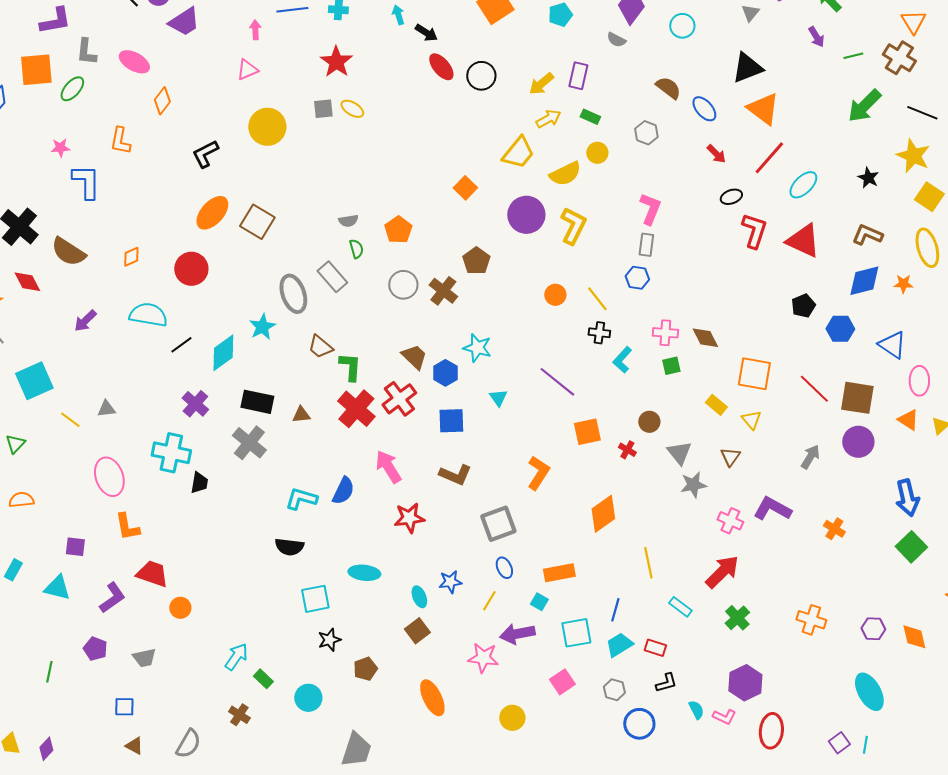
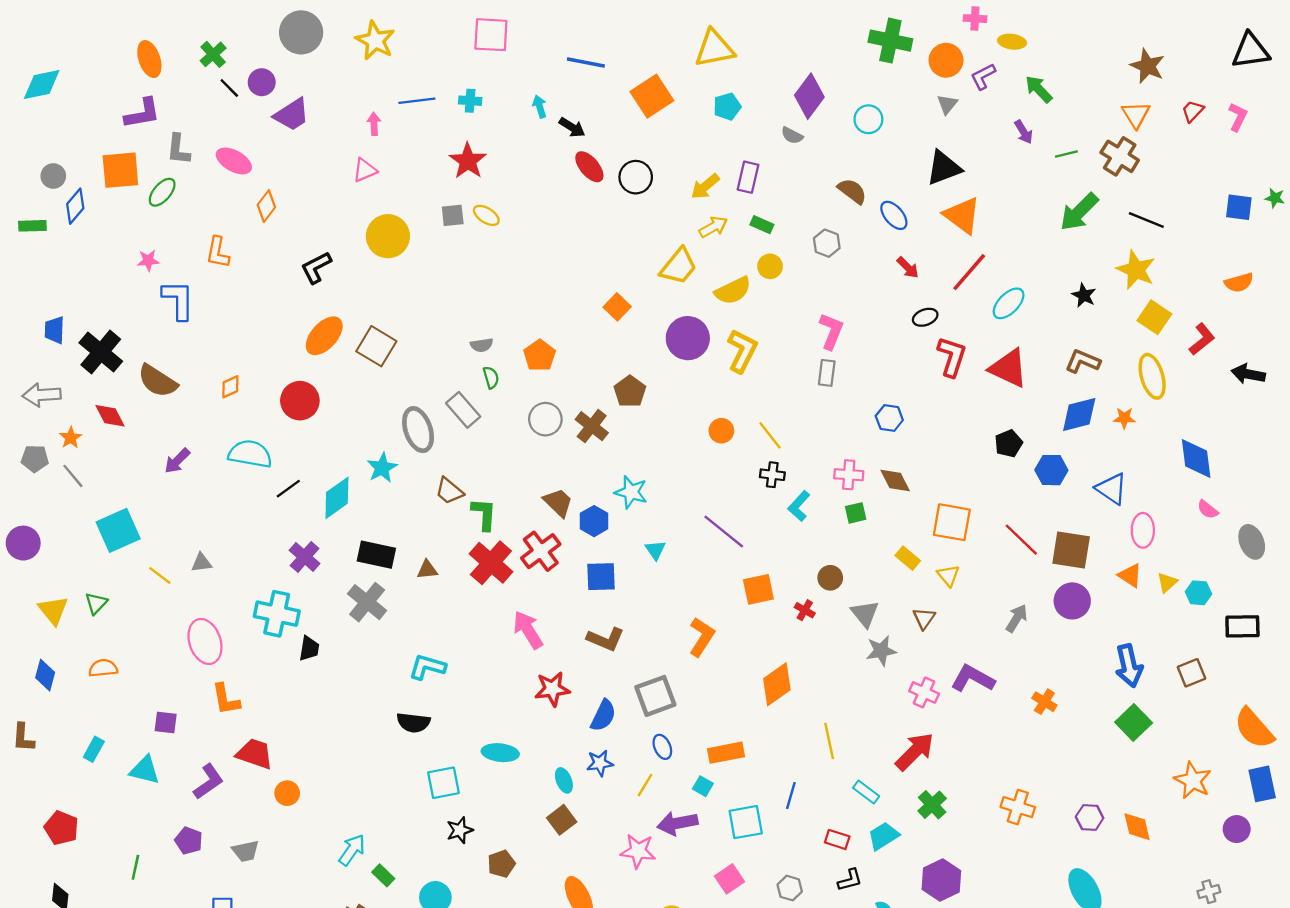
blue hexagon: (637, 278) -> (889, 418), moved
blue semicircle: (343, 491) -> (603, 716), moved
cyan trapezoid: (619, 645) -> (883, 836), moved

